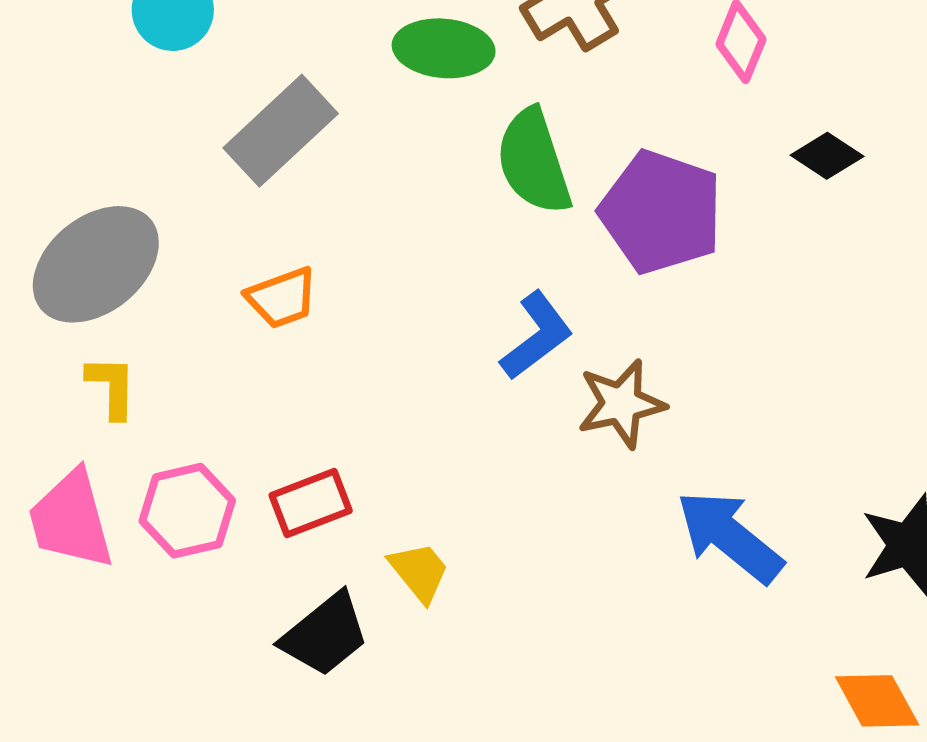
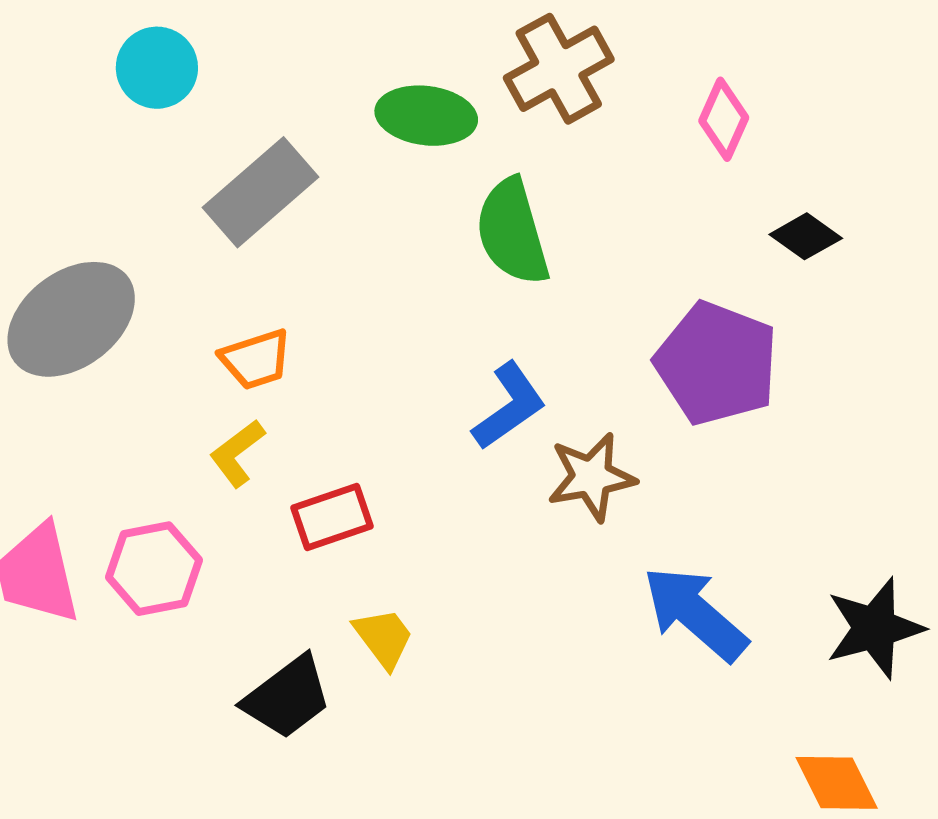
purple pentagon: (661, 212) -> (717, 363), moved
yellow L-shape: (112, 387) -> (237, 453), moved, turned -130
red rectangle: (311, 503) -> (332, 517), moved

